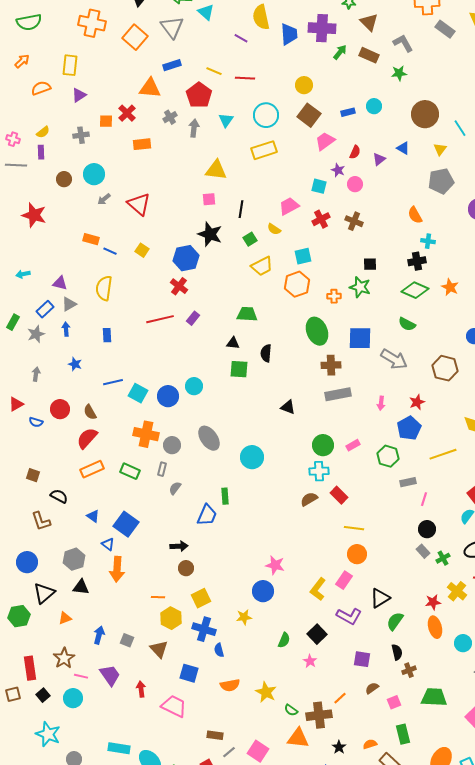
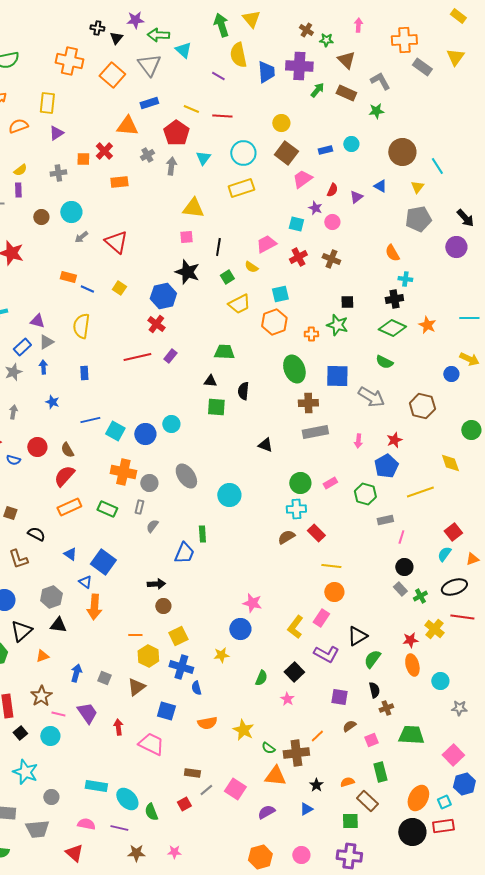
brown triangle: (159, 649) -> (136, 687), turned 36

